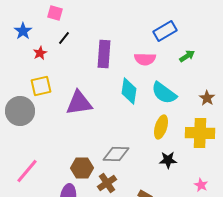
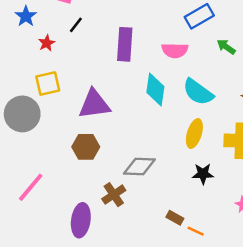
green arrow: (187, 56) -> (226, 47), turned -112
brown hexagon: (82, 168) -> (86, 147), moved
brown cross: (107, 183) -> (114, 195), moved

